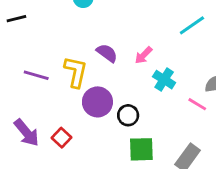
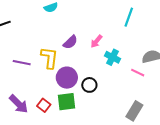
cyan line: (192, 25) -> (129, 17), turned -30
purple semicircle: (107, 53) -> (70, 42), turned 105
green square: (141, 149) -> (67, 102), moved

